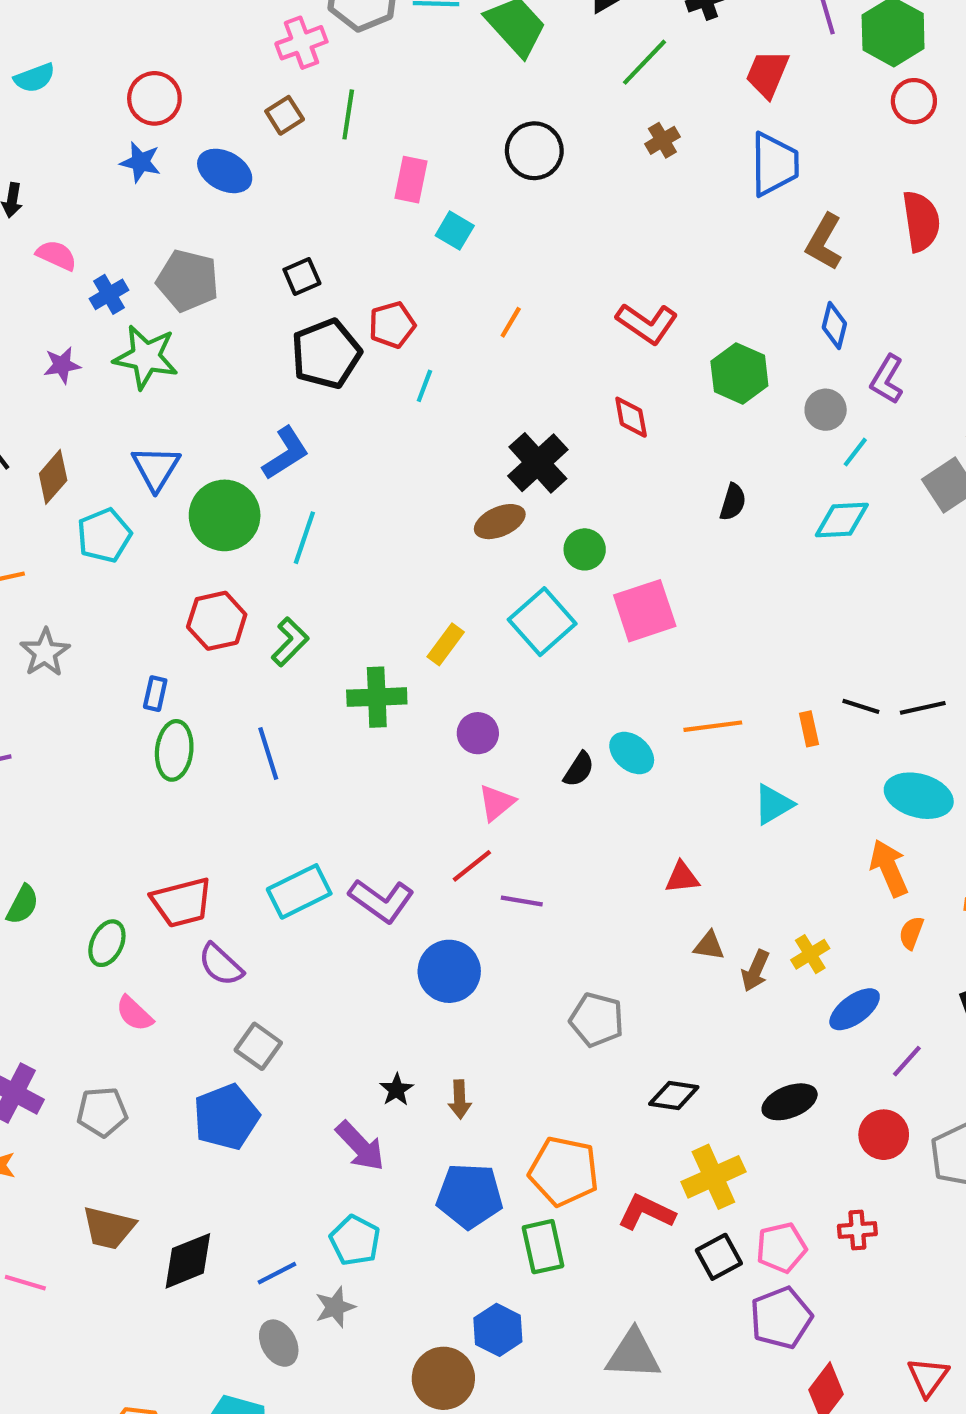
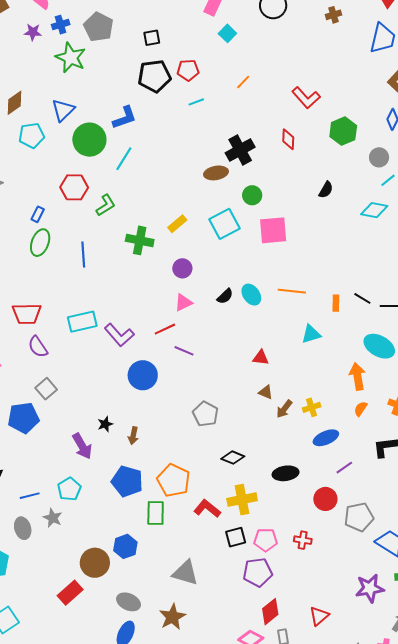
purple star: (62, 365) -> (33, 32), moved
cyan line: (424, 386) -> (196, 102), turned 35
gray star: (335, 1307) -> (53, 518), turned 30

